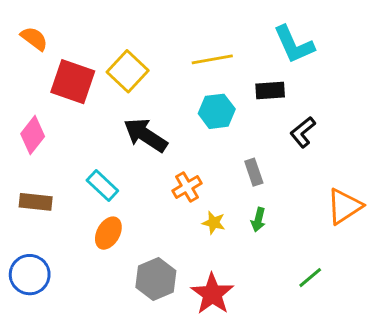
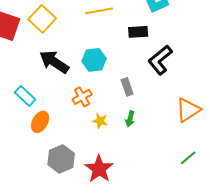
cyan hexagon: (217, 111) -> (94, 60), moved
black L-shape: (303, 132) -> (160, 60), size x1.4
orange ellipse: (108, 233) -> (40, 122), moved
green line: (310, 278) -> (188, 158), moved

